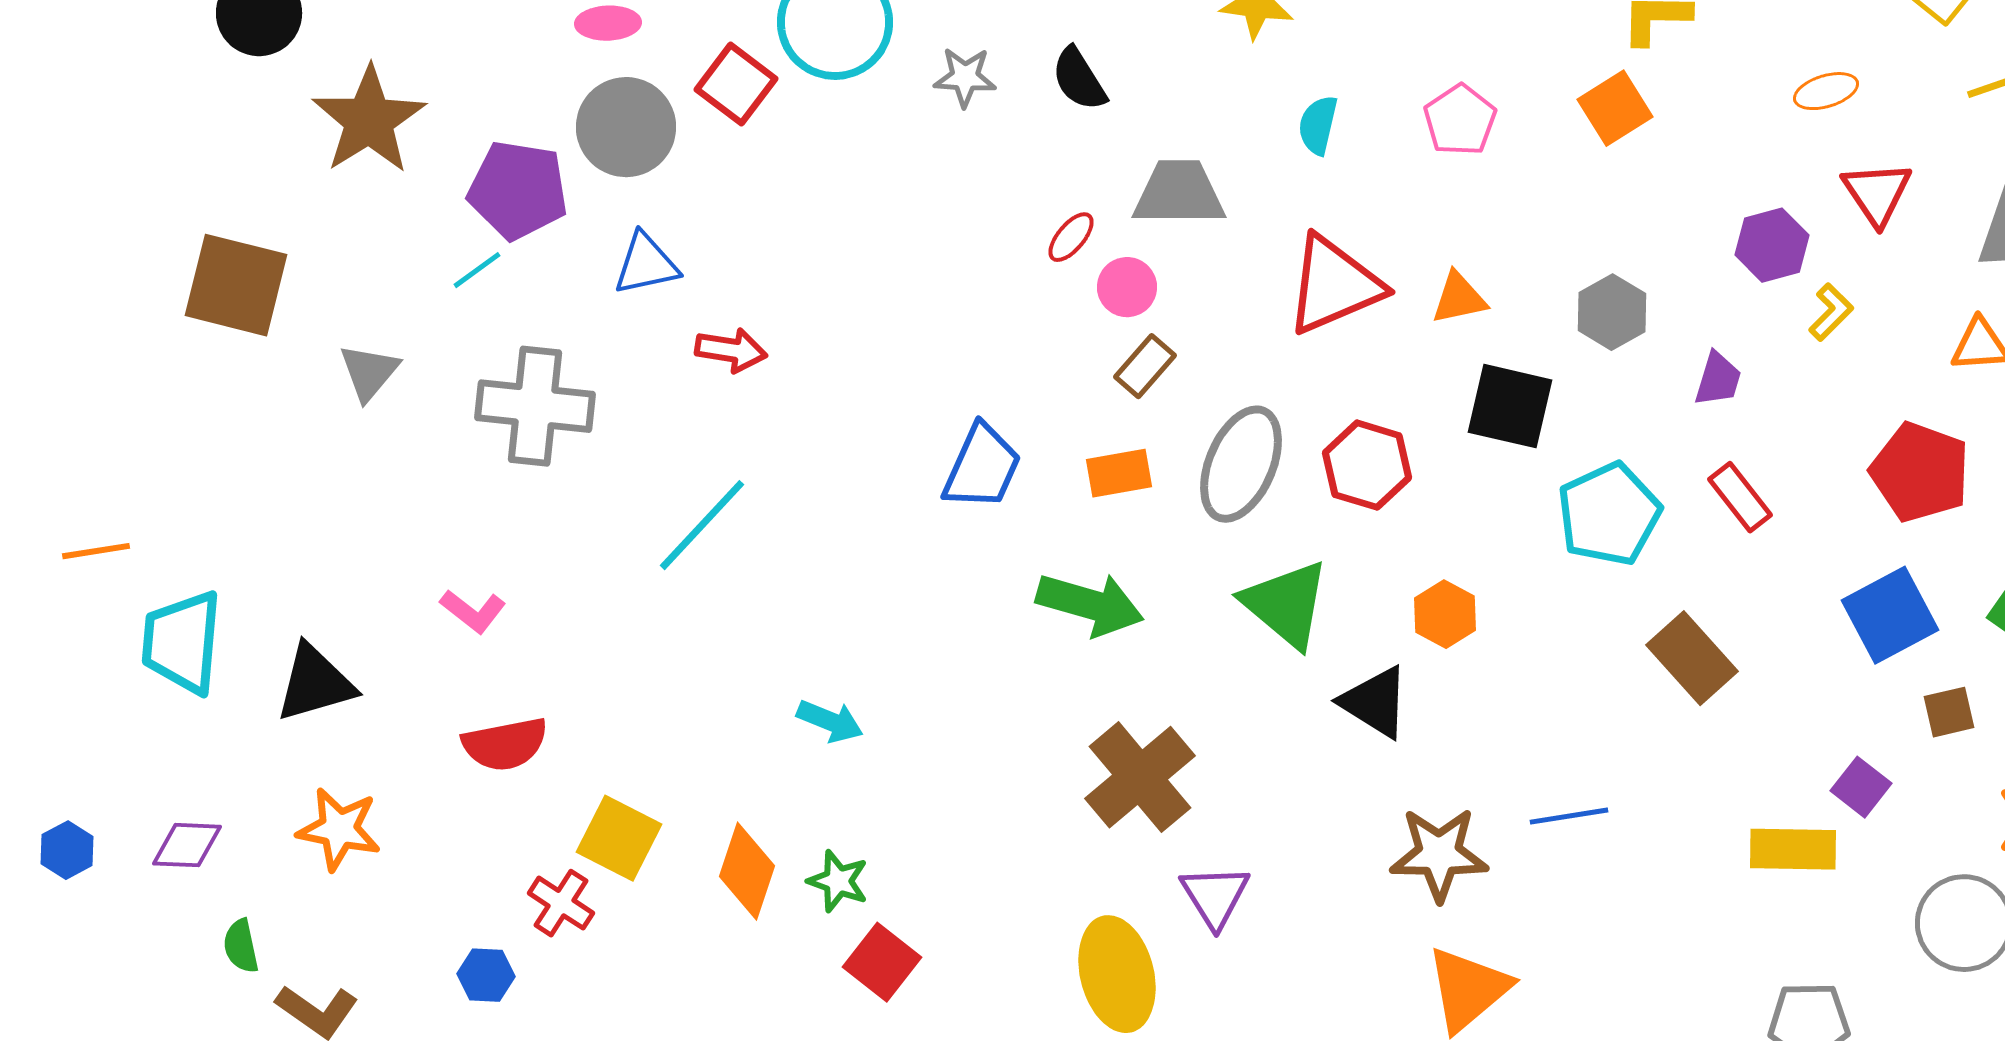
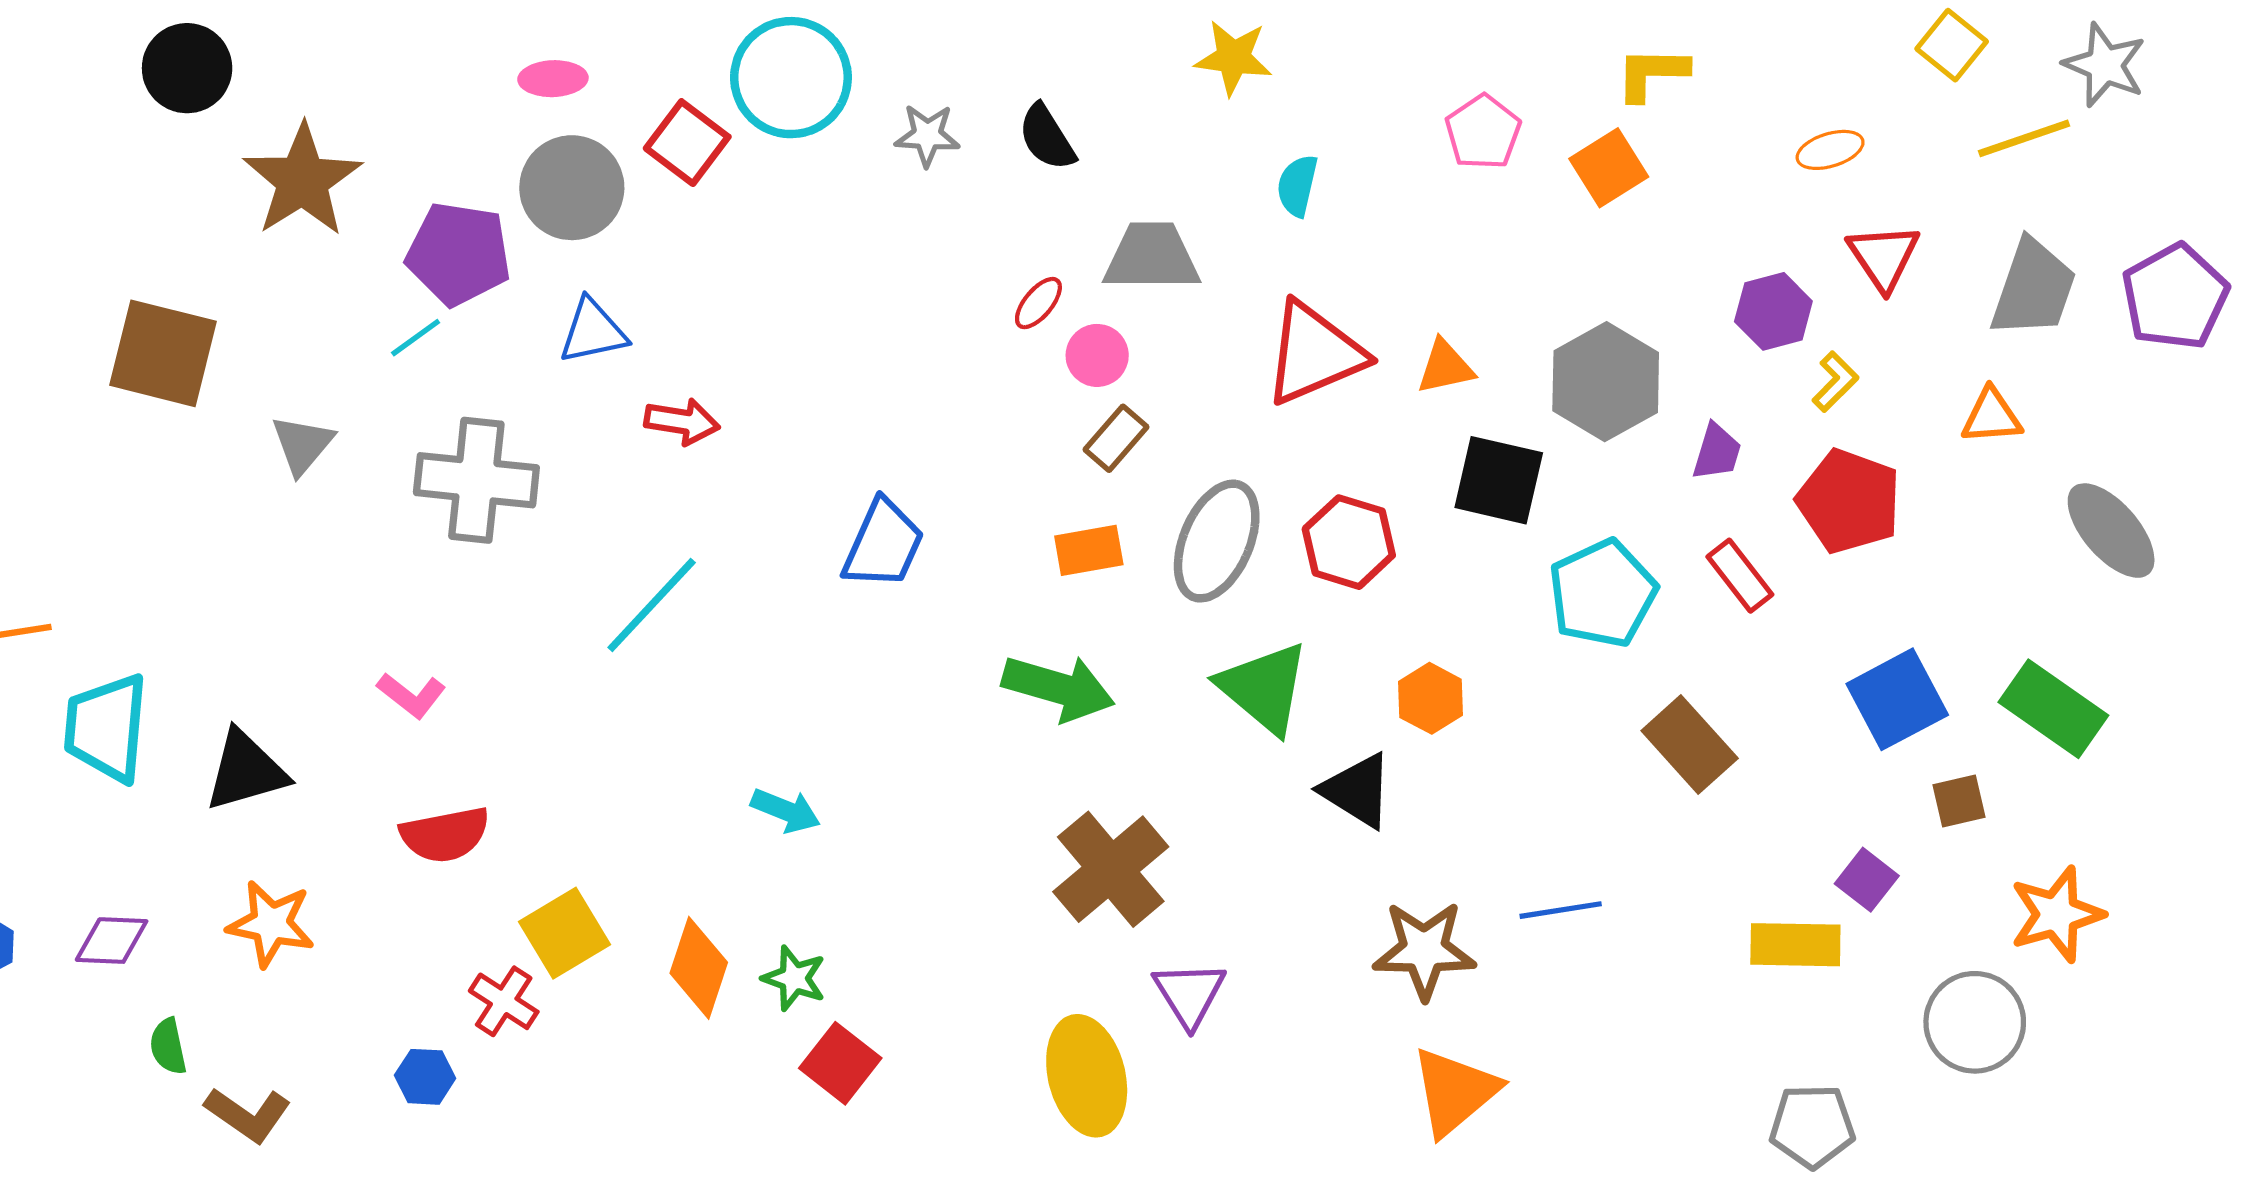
pink pentagon: (1460, 120) -> (1483, 132), moved
gray hexagon: (1612, 312) -> (1606, 382), size x1.5
blue trapezoid: (982, 467) -> (883, 544), moved
red pentagon: (1920, 472) -> (1849, 501), moved
yellow square: (619, 838) -> (565, 933), turned 32

